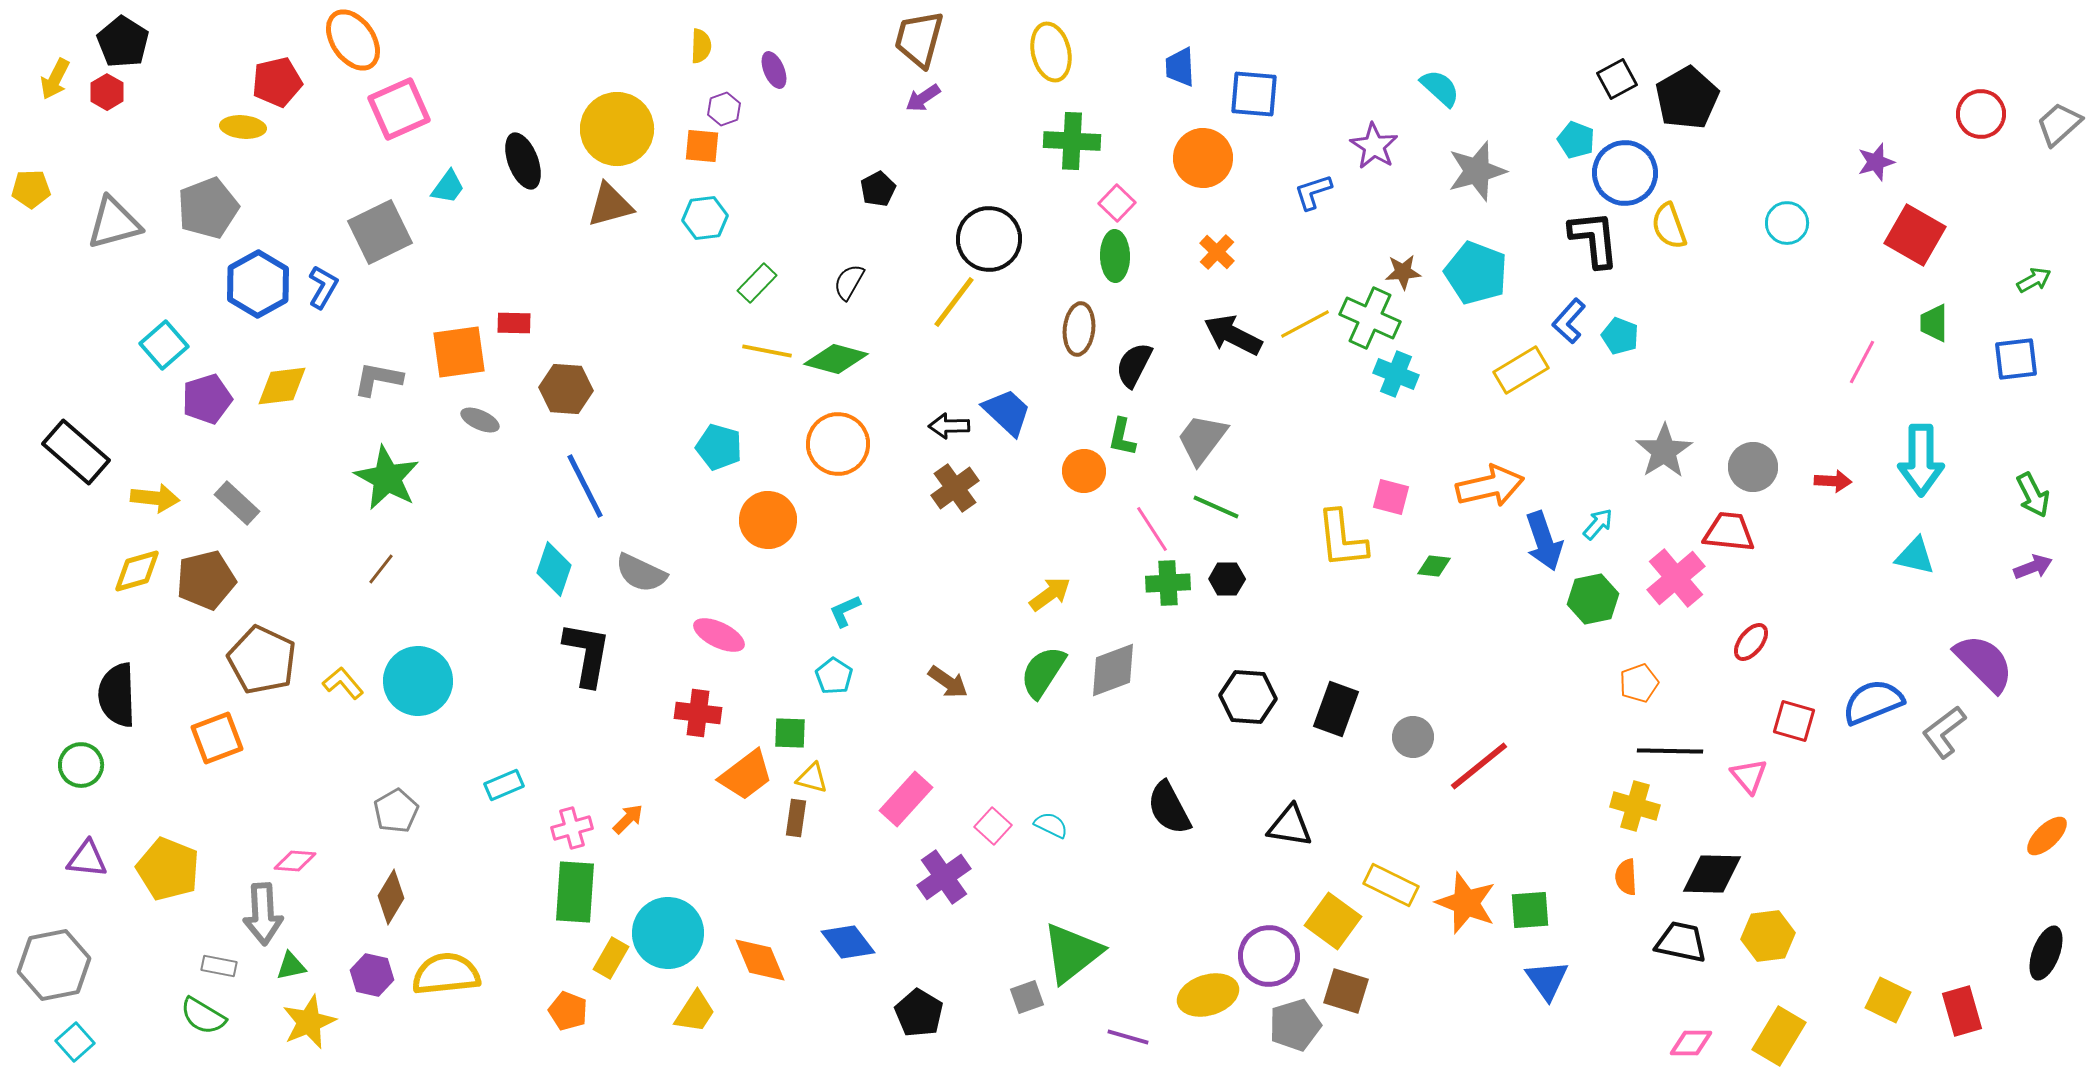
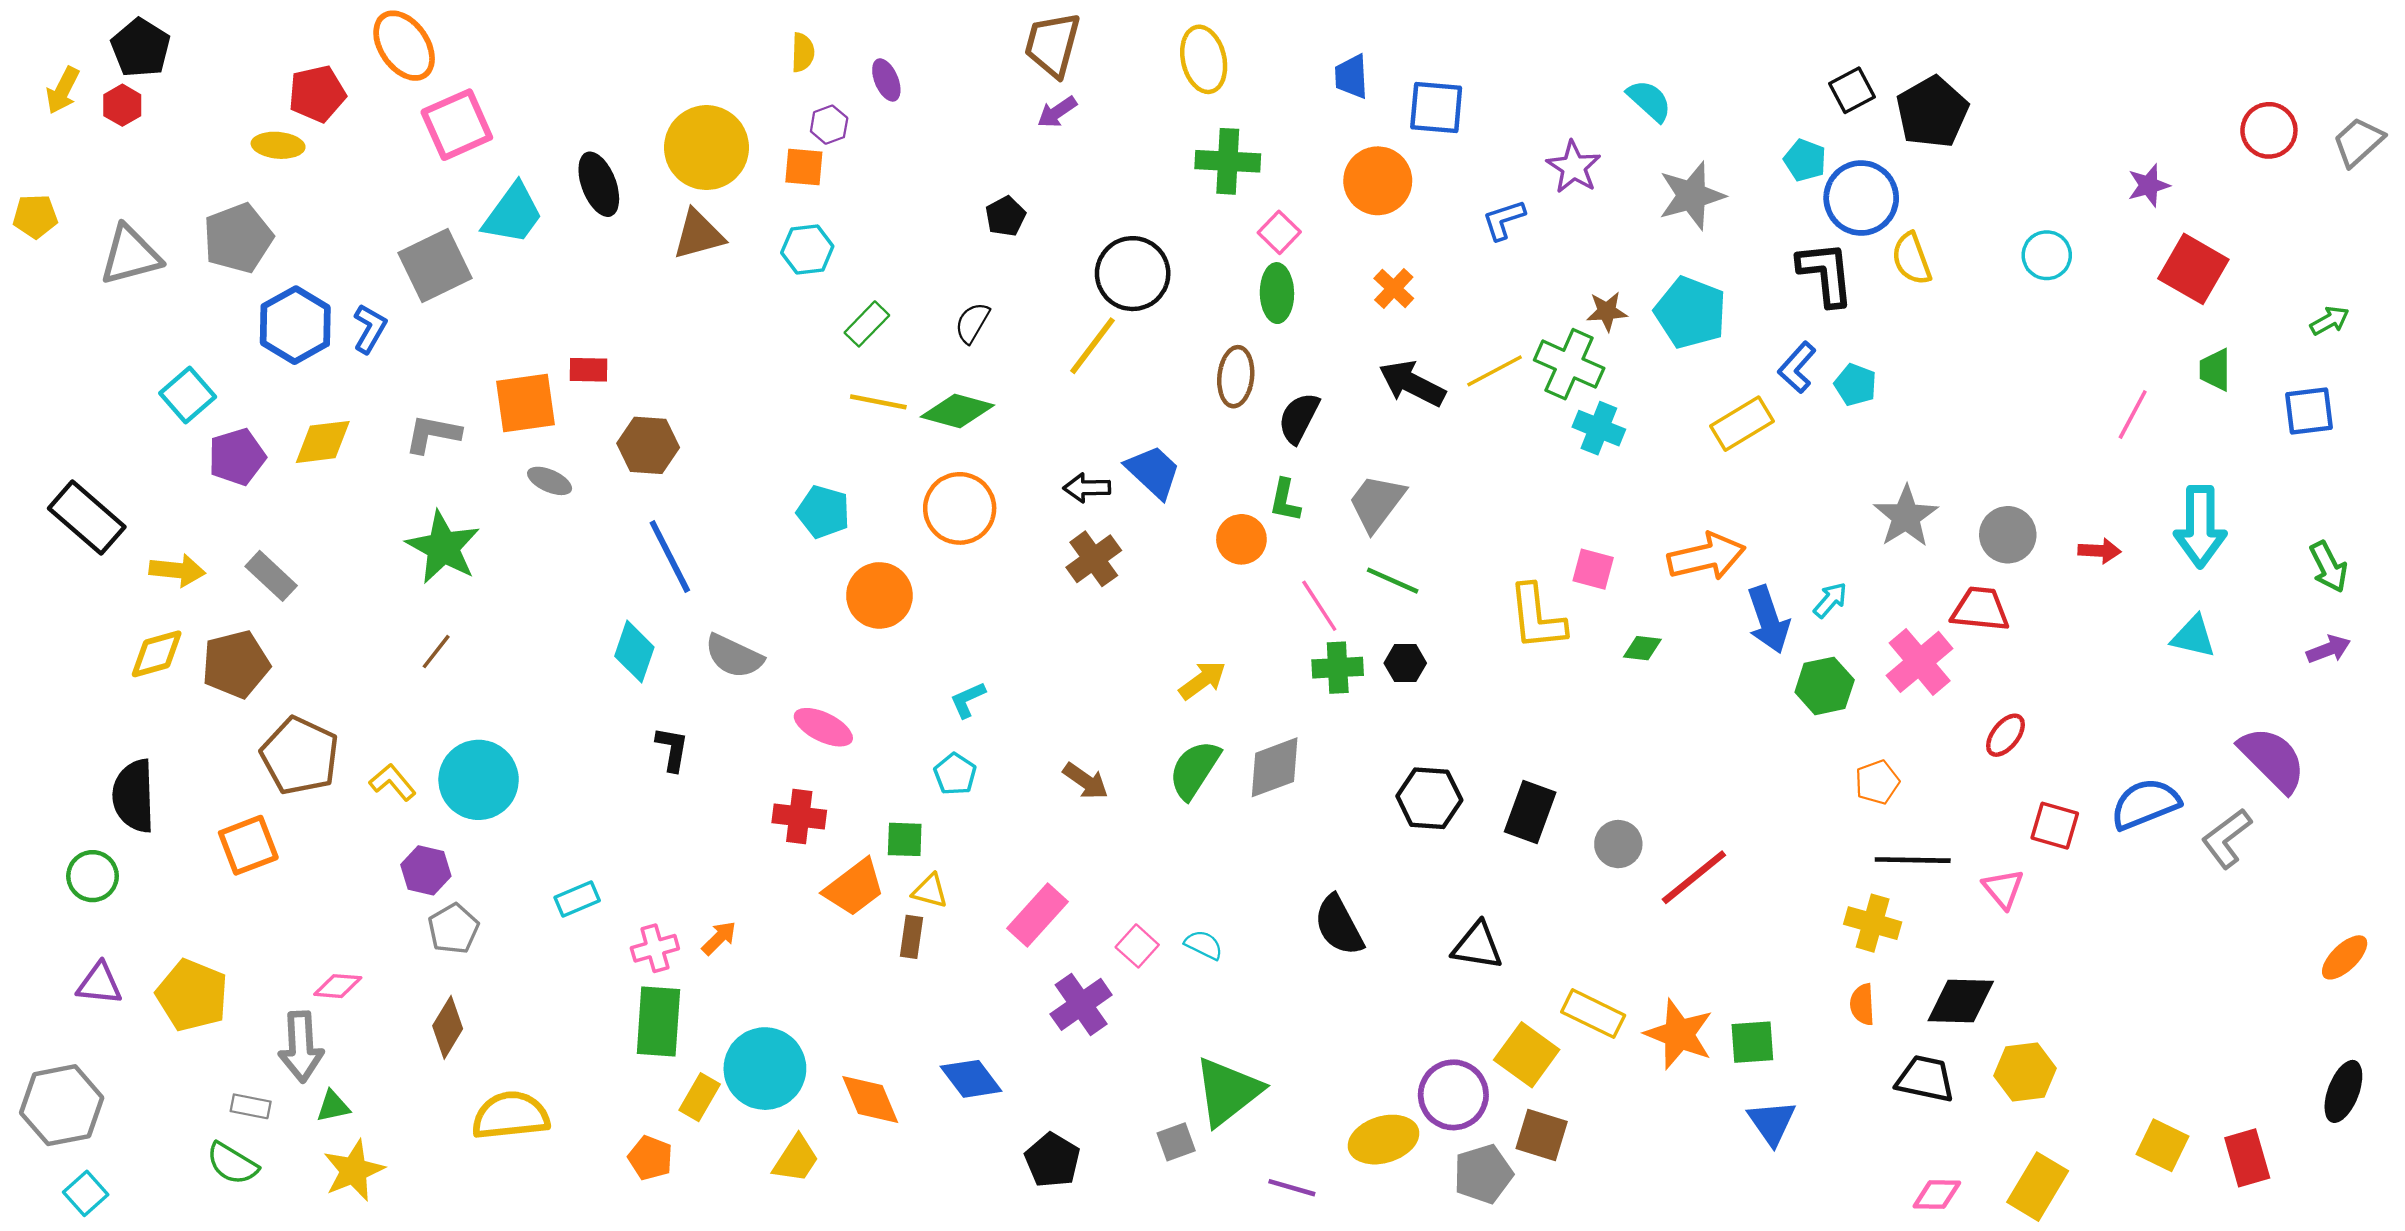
cyan trapezoid: (448, 187) -> (513, 214), size x1.6
black L-shape: (587, 654) -> (672, 749), size x0.6
purple hexagon: (372, 975) -> (426, 870), moved

